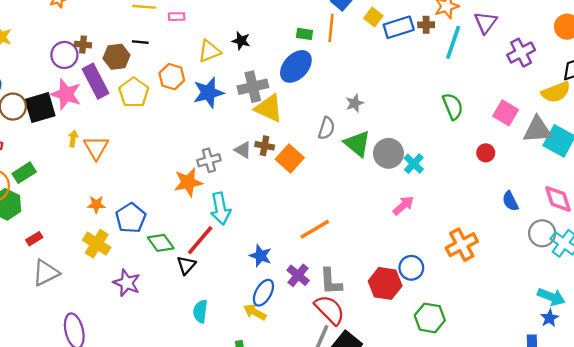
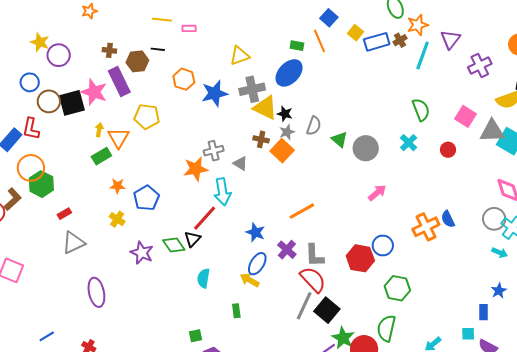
brown cross: (426, 25) -> (400, 40), turned -32
orange line: (331, 28) -> (319, 41), turned -30
black star: (241, 41) -> (285, 114), moved
yellow triangle: (209, 51) -> (240, 56), moved
purple circle: (64, 55) -> (59, 55), moved
yellow pentagon: (134, 93) -> (147, 117), moved, turned -30
gray star: (355, 103) -> (287, 132), moved
green triangle: (357, 144) -> (339, 139), size x0.7
gray triangle: (243, 150) -> (240, 163), moved
cyan cross: (414, 164) -> (409, 143), moved
green rectangle: (24, 173) -> (101, 156), moved
blue semicircle: (510, 201) -> (448, 219), moved
green diamond: (161, 243) -> (174, 245), moved
yellow cross: (97, 244) -> (117, 219), size x0.7
cyan arrow: (551, 297) -> (500, 253), moved, size x0.7

